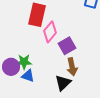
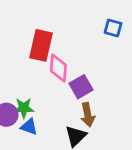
pink diamond: (50, 32) -> (58, 68), turned -35

